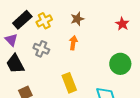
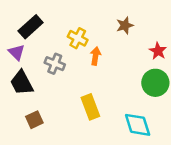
brown star: (77, 19) -> (125, 25), moved
yellow cross: (44, 21) -> (78, 38), moved, turned -35
red star: (122, 24) -> (158, 51), moved

